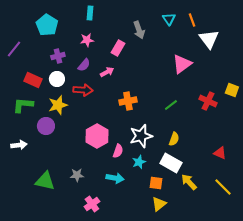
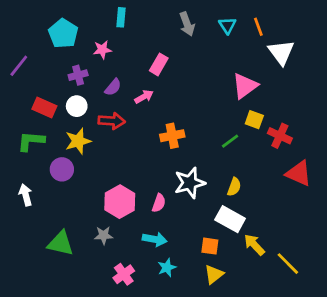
gray arrow: (139, 30) -> (187, 24), moved
pink star: (87, 40) -> (102, 50), moved
yellow square: (232, 90) -> (254, 120), moved
pink hexagon: (97, 136) -> (120, 202), moved
white arrow: (19, 145) -> (26, 195), turned -98
red triangle: (220, 153) -> (299, 173), moved, size x1.5
cyan star: (139, 162) -> (167, 268), moved
yellow line: (223, 187) -> (288, 264), moved

